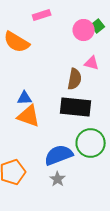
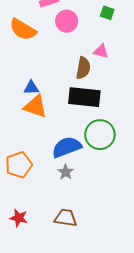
green square: (98, 26) -> (107, 13), turned -32
pink circle: (84, 30) -> (67, 21), moved

